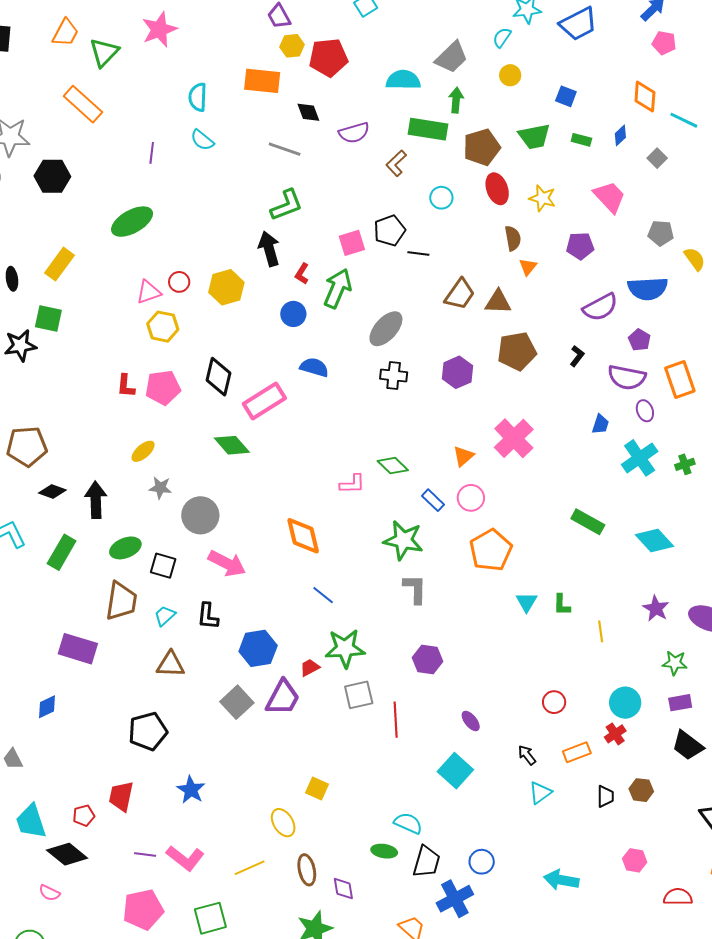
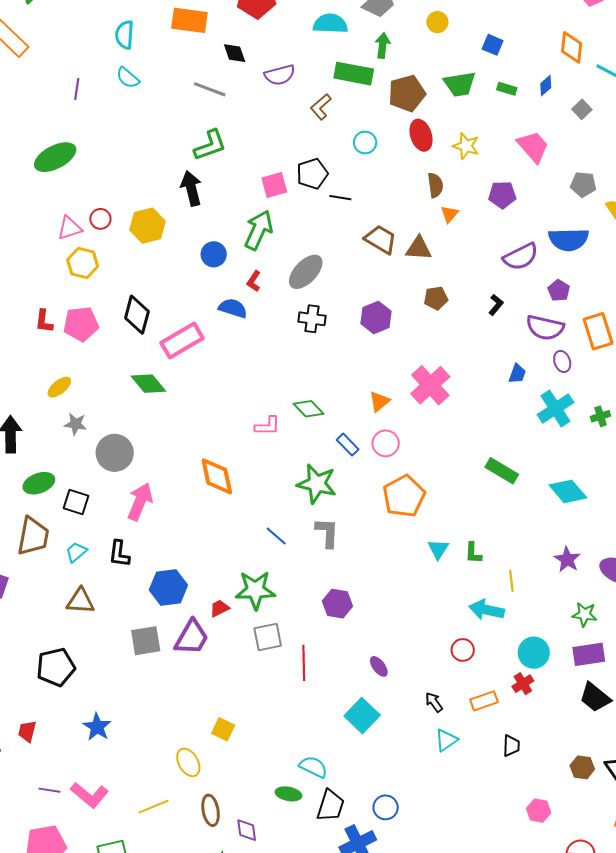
red L-shape: (302, 274) -> (254, 281), moved
brown trapezoid: (460, 294) -> (381, 239), turned -96
brown pentagon: (517, 351) -> (436, 298), size x0.6
pink arrow: (227, 563) -> (140, 502), turned -96
blue line: (323, 595) -> (276, 536), moved
gray square: (237, 702) -> (146, 641), turned 32
purple rectangle: (680, 703) -> (589, 654), size x1.4
brown hexagon: (641, 790) -> (582, 767), moved
red trapezoid: (121, 796) -> (27, 731), size x0.7
cyan arrow: (561, 880) -> (487, 610), moved

